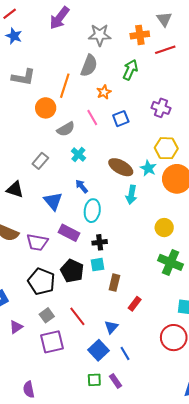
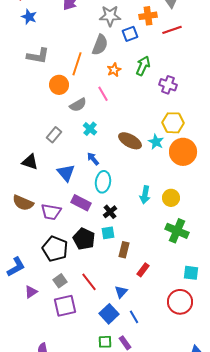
green arrow: (130, 70) -> (143, 66), moved
blue square: (121, 119) -> (130, 34), moved
cyan arrow: (131, 195) -> (145, 195), moved
black cross: (100, 242) -> (110, 212), turned -32

